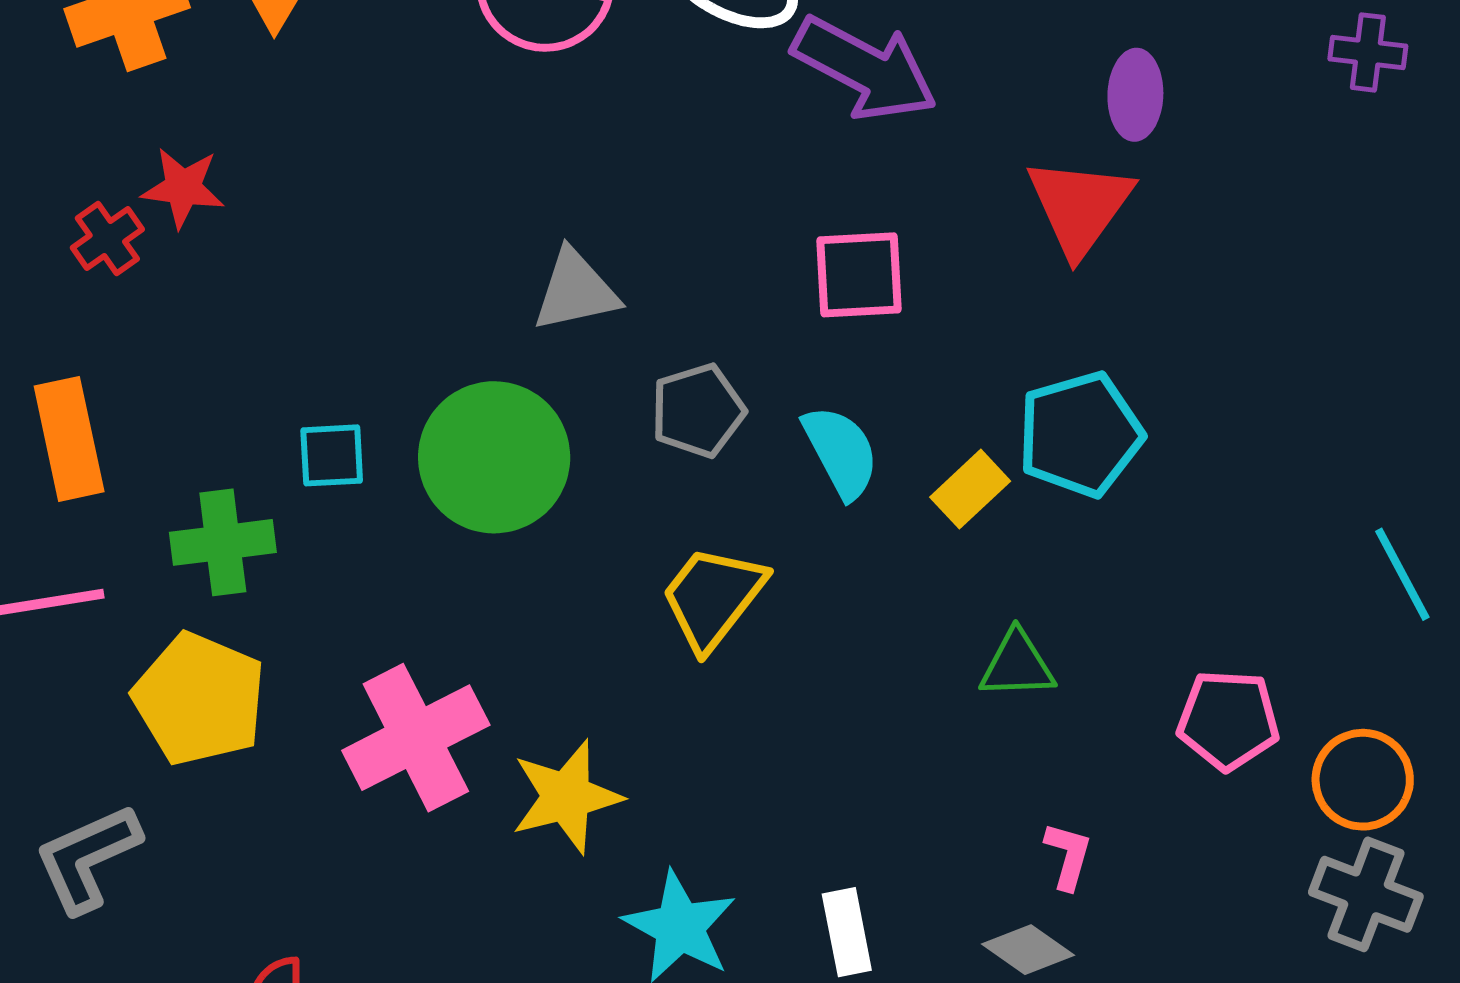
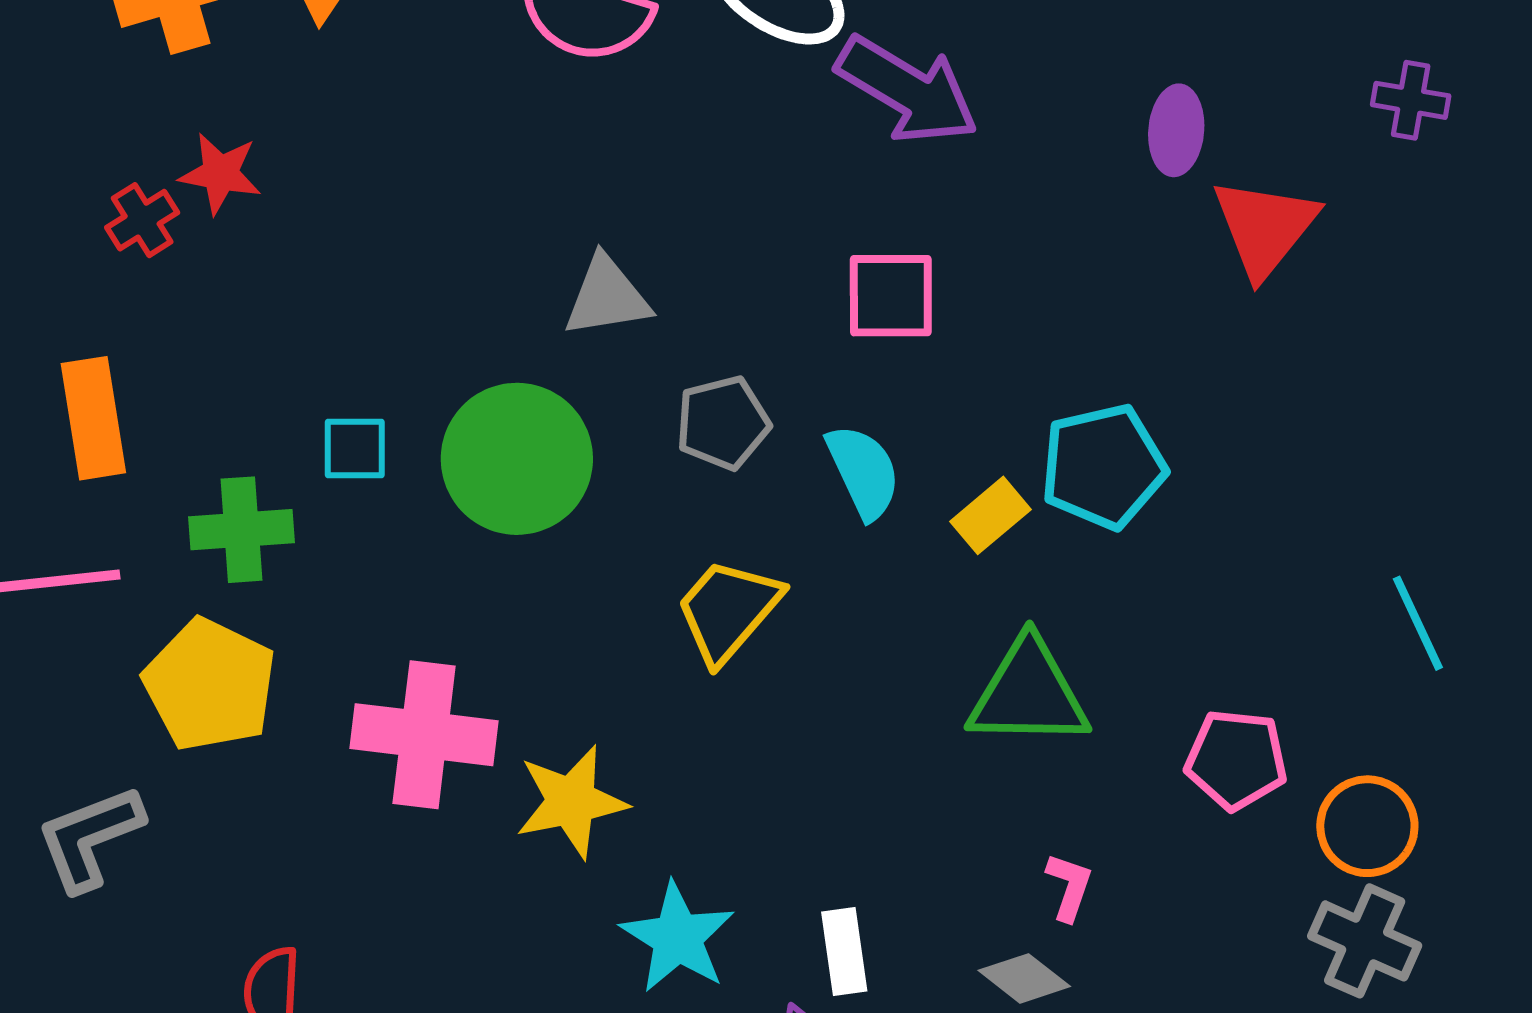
red triangle: (1080, 206) -> (1265, 227), moved
green triangle: (1017, 665) -> (1028, 693), size x1.6
pink cross: (416, 738) -> (424, 735), turned 31

